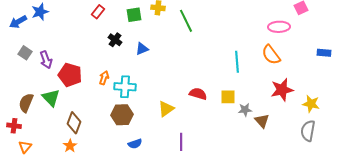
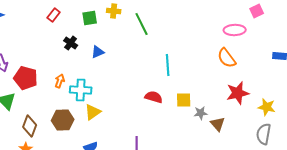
cyan line: (237, 62) -> (168, 65), moved
yellow triangle: (166, 109) -> (93, 112), moved
brown hexagon: (122, 115) -> (63, 120), moved

